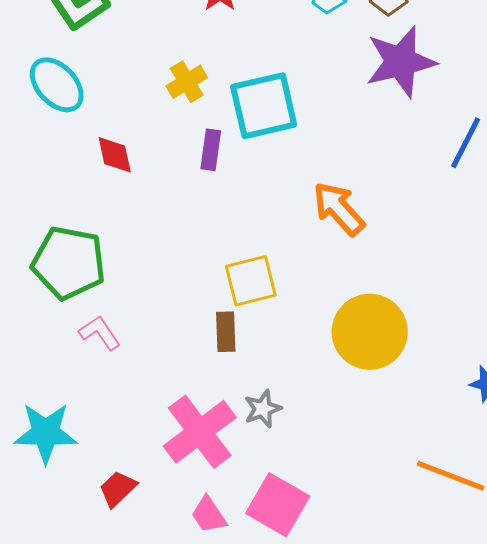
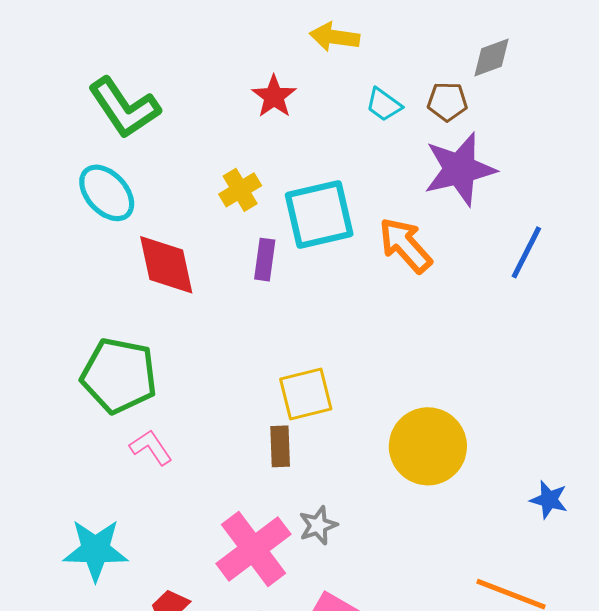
red diamond: (115, 155) -> (166, 265), size x1.6
orange arrow: (339, 209) -> (405, 245), moved

